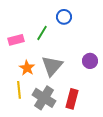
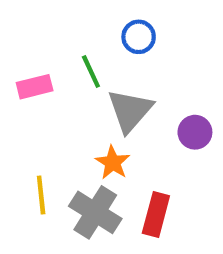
green line: (42, 33) -> (91, 72), turned -56
gray triangle: (52, 66) -> (130, 111), moved
orange star: (27, 68) -> (113, 163), moved

